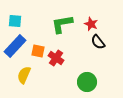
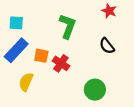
green L-shape: (62, 24) -> (68, 26), turned 120
red star: (91, 24) -> (109, 11), moved

